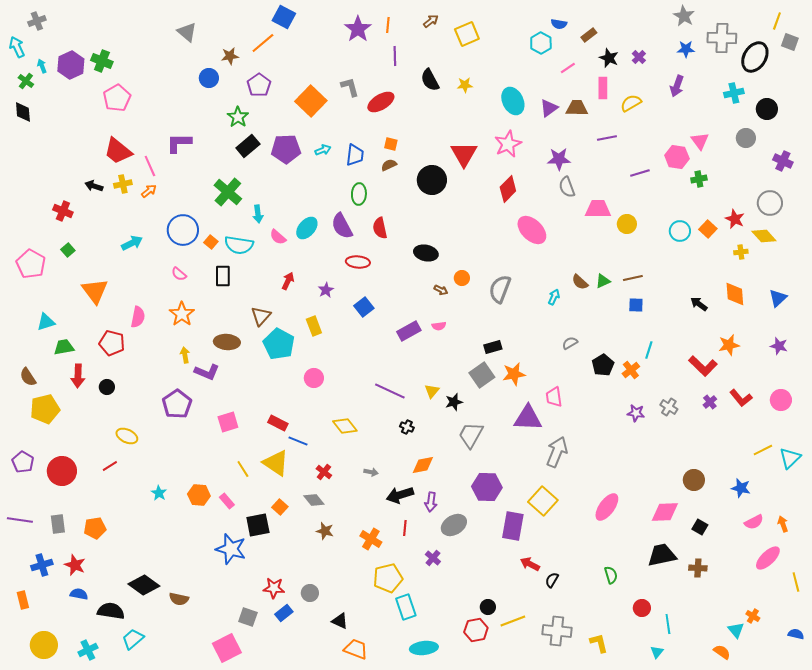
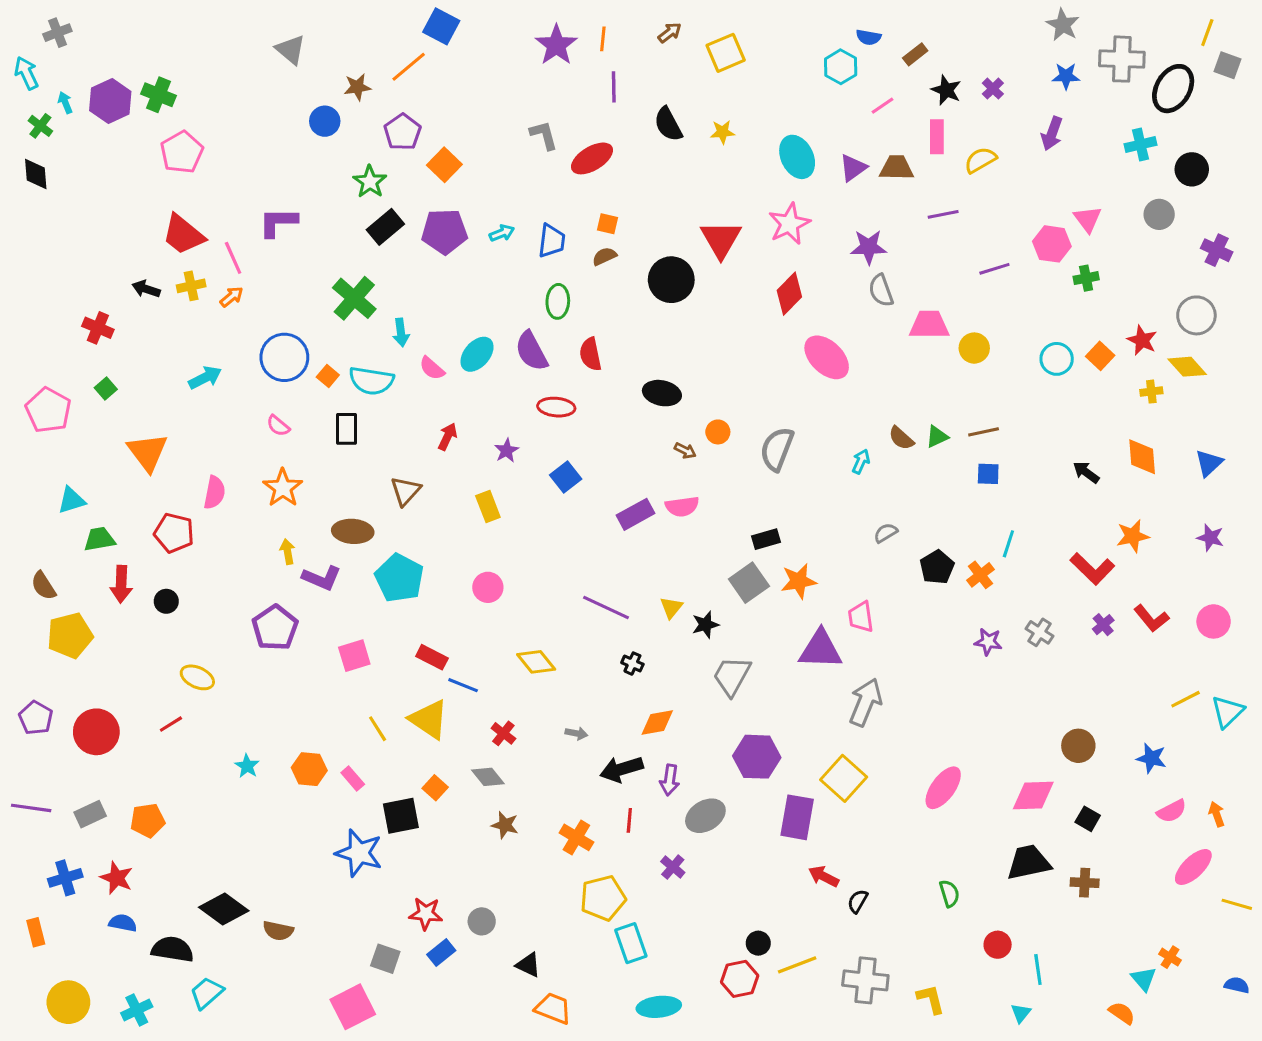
orange square: (311, 101) -> (444, 165), moved, size x0.7
pink semicircle: (439, 326) -> (682, 507), size x1.5
cyan pentagon: (279, 344) -> (399, 578), moved
gray rectangle: (58, 524) -> (90, 814), turned 72
yellow line: (796, 582) -> (1237, 904), turned -60

